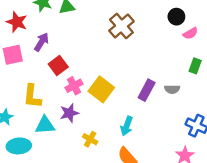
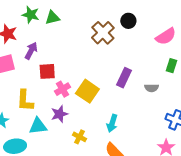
black circle: (176, 17) -> (128, 21), moved
pink semicircle: (190, 33) -> (166, 36), size x1.5
red square: (58, 66) -> (47, 71), turned 36
purple rectangle: (147, 90) -> (124, 78), moved

